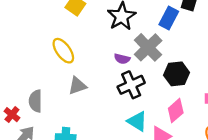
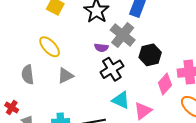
gray semicircle: (35, 101) -> (28, 75), moved
pink diamond: (176, 111) -> (165, 84), moved

